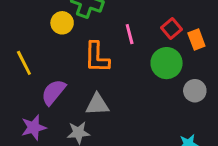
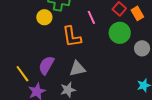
yellow line: (24, 63) -> (22, 74), moved

